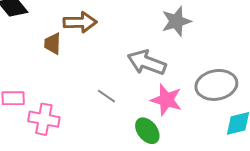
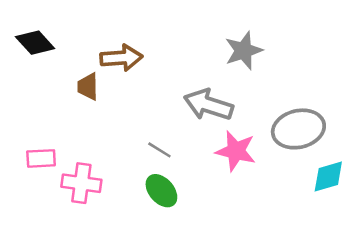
green ellipse: (147, 131) -> (161, 191), moved

